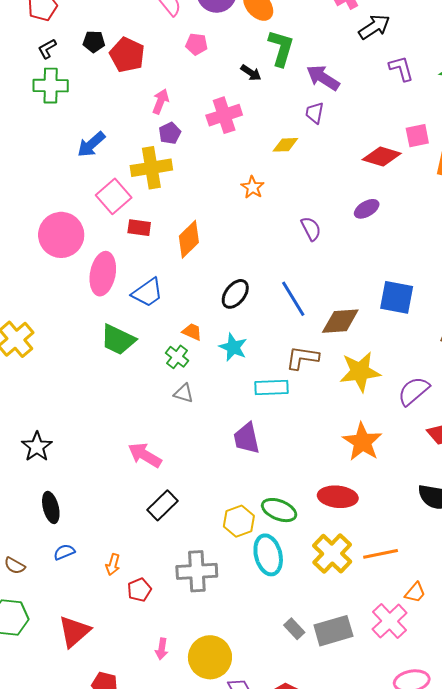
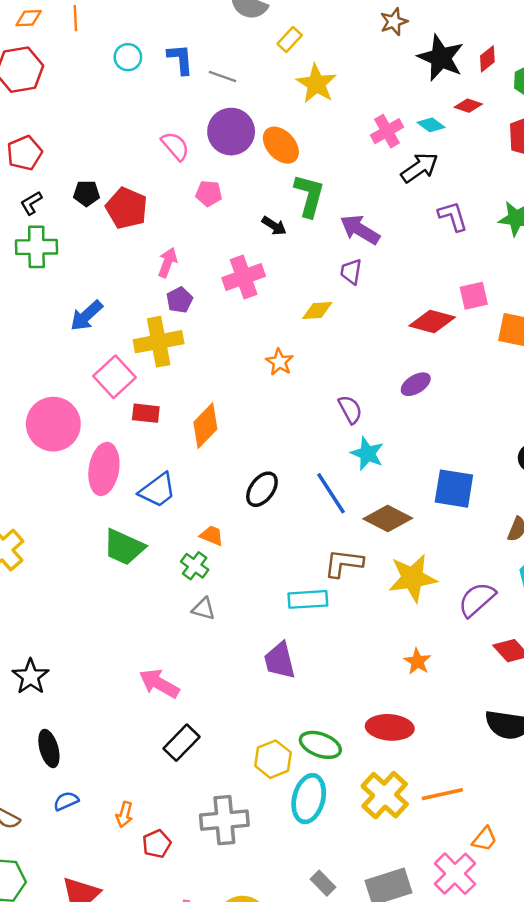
brown diamond: (340, 321) -> (388, 519), turned 33
cyan star: (233, 347) -> (367, 454), moved
orange star: (362, 442) -> (417, 661), size x0.6
cyan ellipse: (268, 555) -> (309, 799), turned 30
gray rectangle: (294, 629) -> (323, 883), moved

